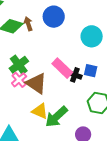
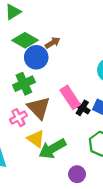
blue circle: (54, 17) -> (36, 57), moved
brown arrow: (28, 24) -> (53, 43), moved, turned 64
pink cross: (19, 80) -> (18, 118), moved

